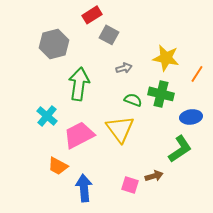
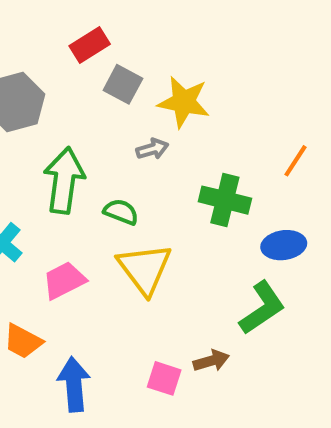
yellow star: (166, 58) -> (184, 102), moved
green semicircle: (133, 100) -> (121, 212), moved
pink trapezoid: (79, 135) -> (64, 280), size x0.7

